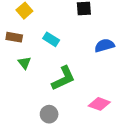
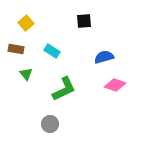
pink diamond: (99, 104) -> (115, 85), moved

